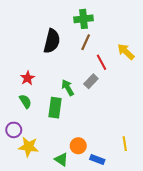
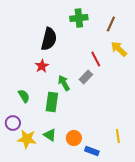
brown line: (86, 42) -> (111, 24), moved
red star: (27, 78) -> (42, 66), moved
green triangle: (61, 159) -> (50, 135), moved

